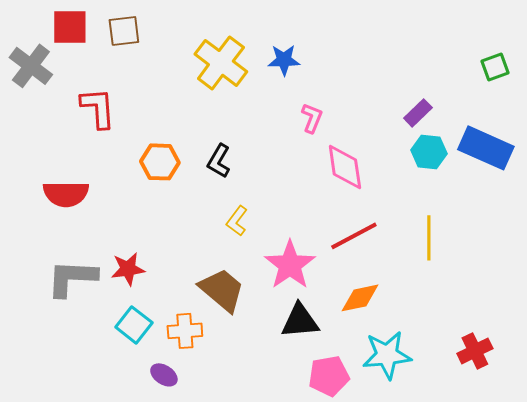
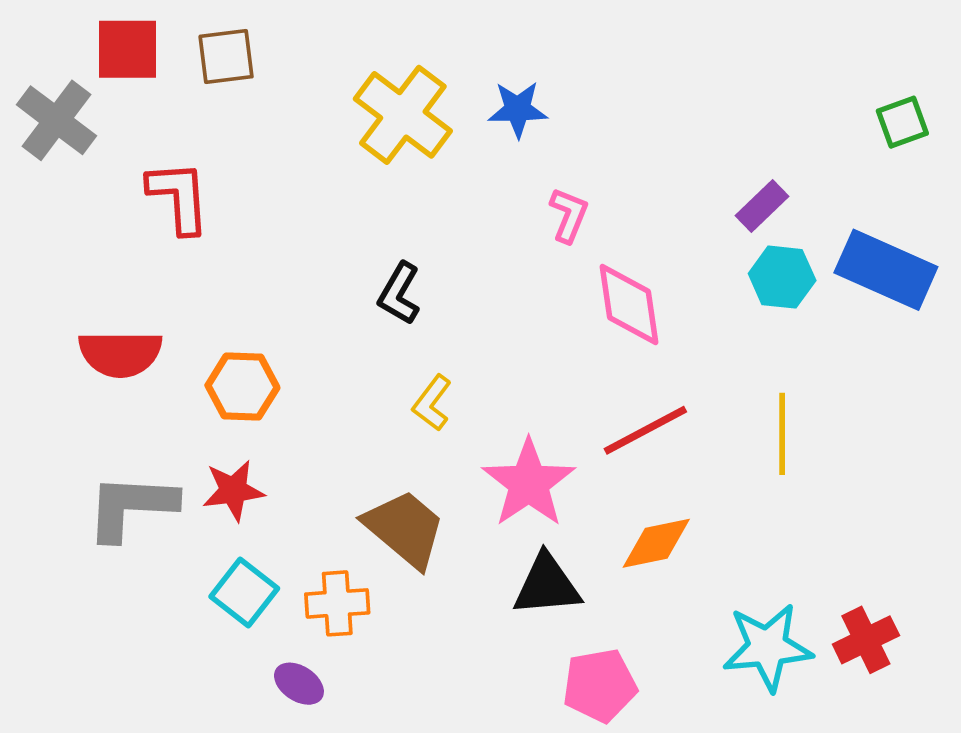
orange hexagon: (160, 162) -> (242, 386), moved
cyan star: (387, 355) -> (767, 647), moved

